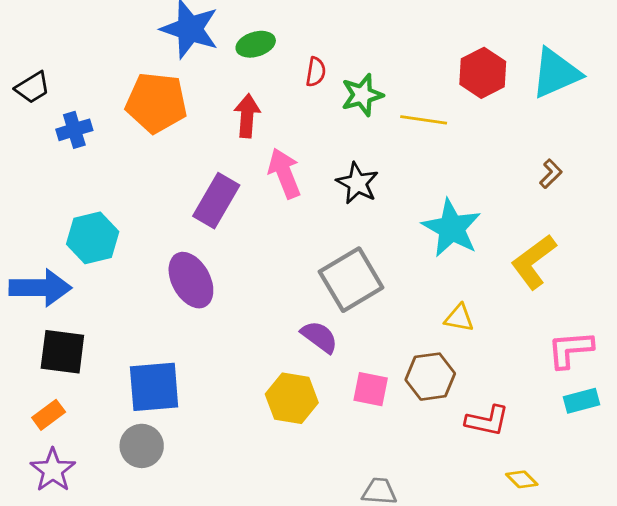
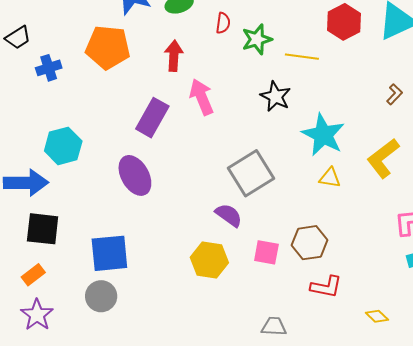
black star: (357, 183) -> (276, 96), moved
yellow triangle: (459, 318) -> (330, 178), moved
red L-shape: (487, 421) -> (326, 287), moved

